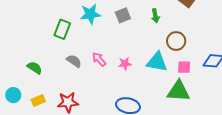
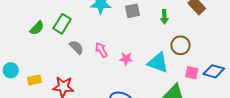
green rectangle: (62, 29) -> (62, 24), moved
pink square: (184, 67) -> (192, 73), moved
green semicircle: (35, 68) -> (37, 28), moved, turned 91

